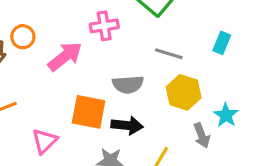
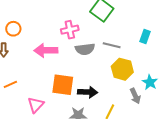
orange circle: (23, 37) -> (13, 29), moved
pink arrow: (65, 56) -> (46, 50), turned -140
gray semicircle: (128, 84) -> (85, 49), moved

